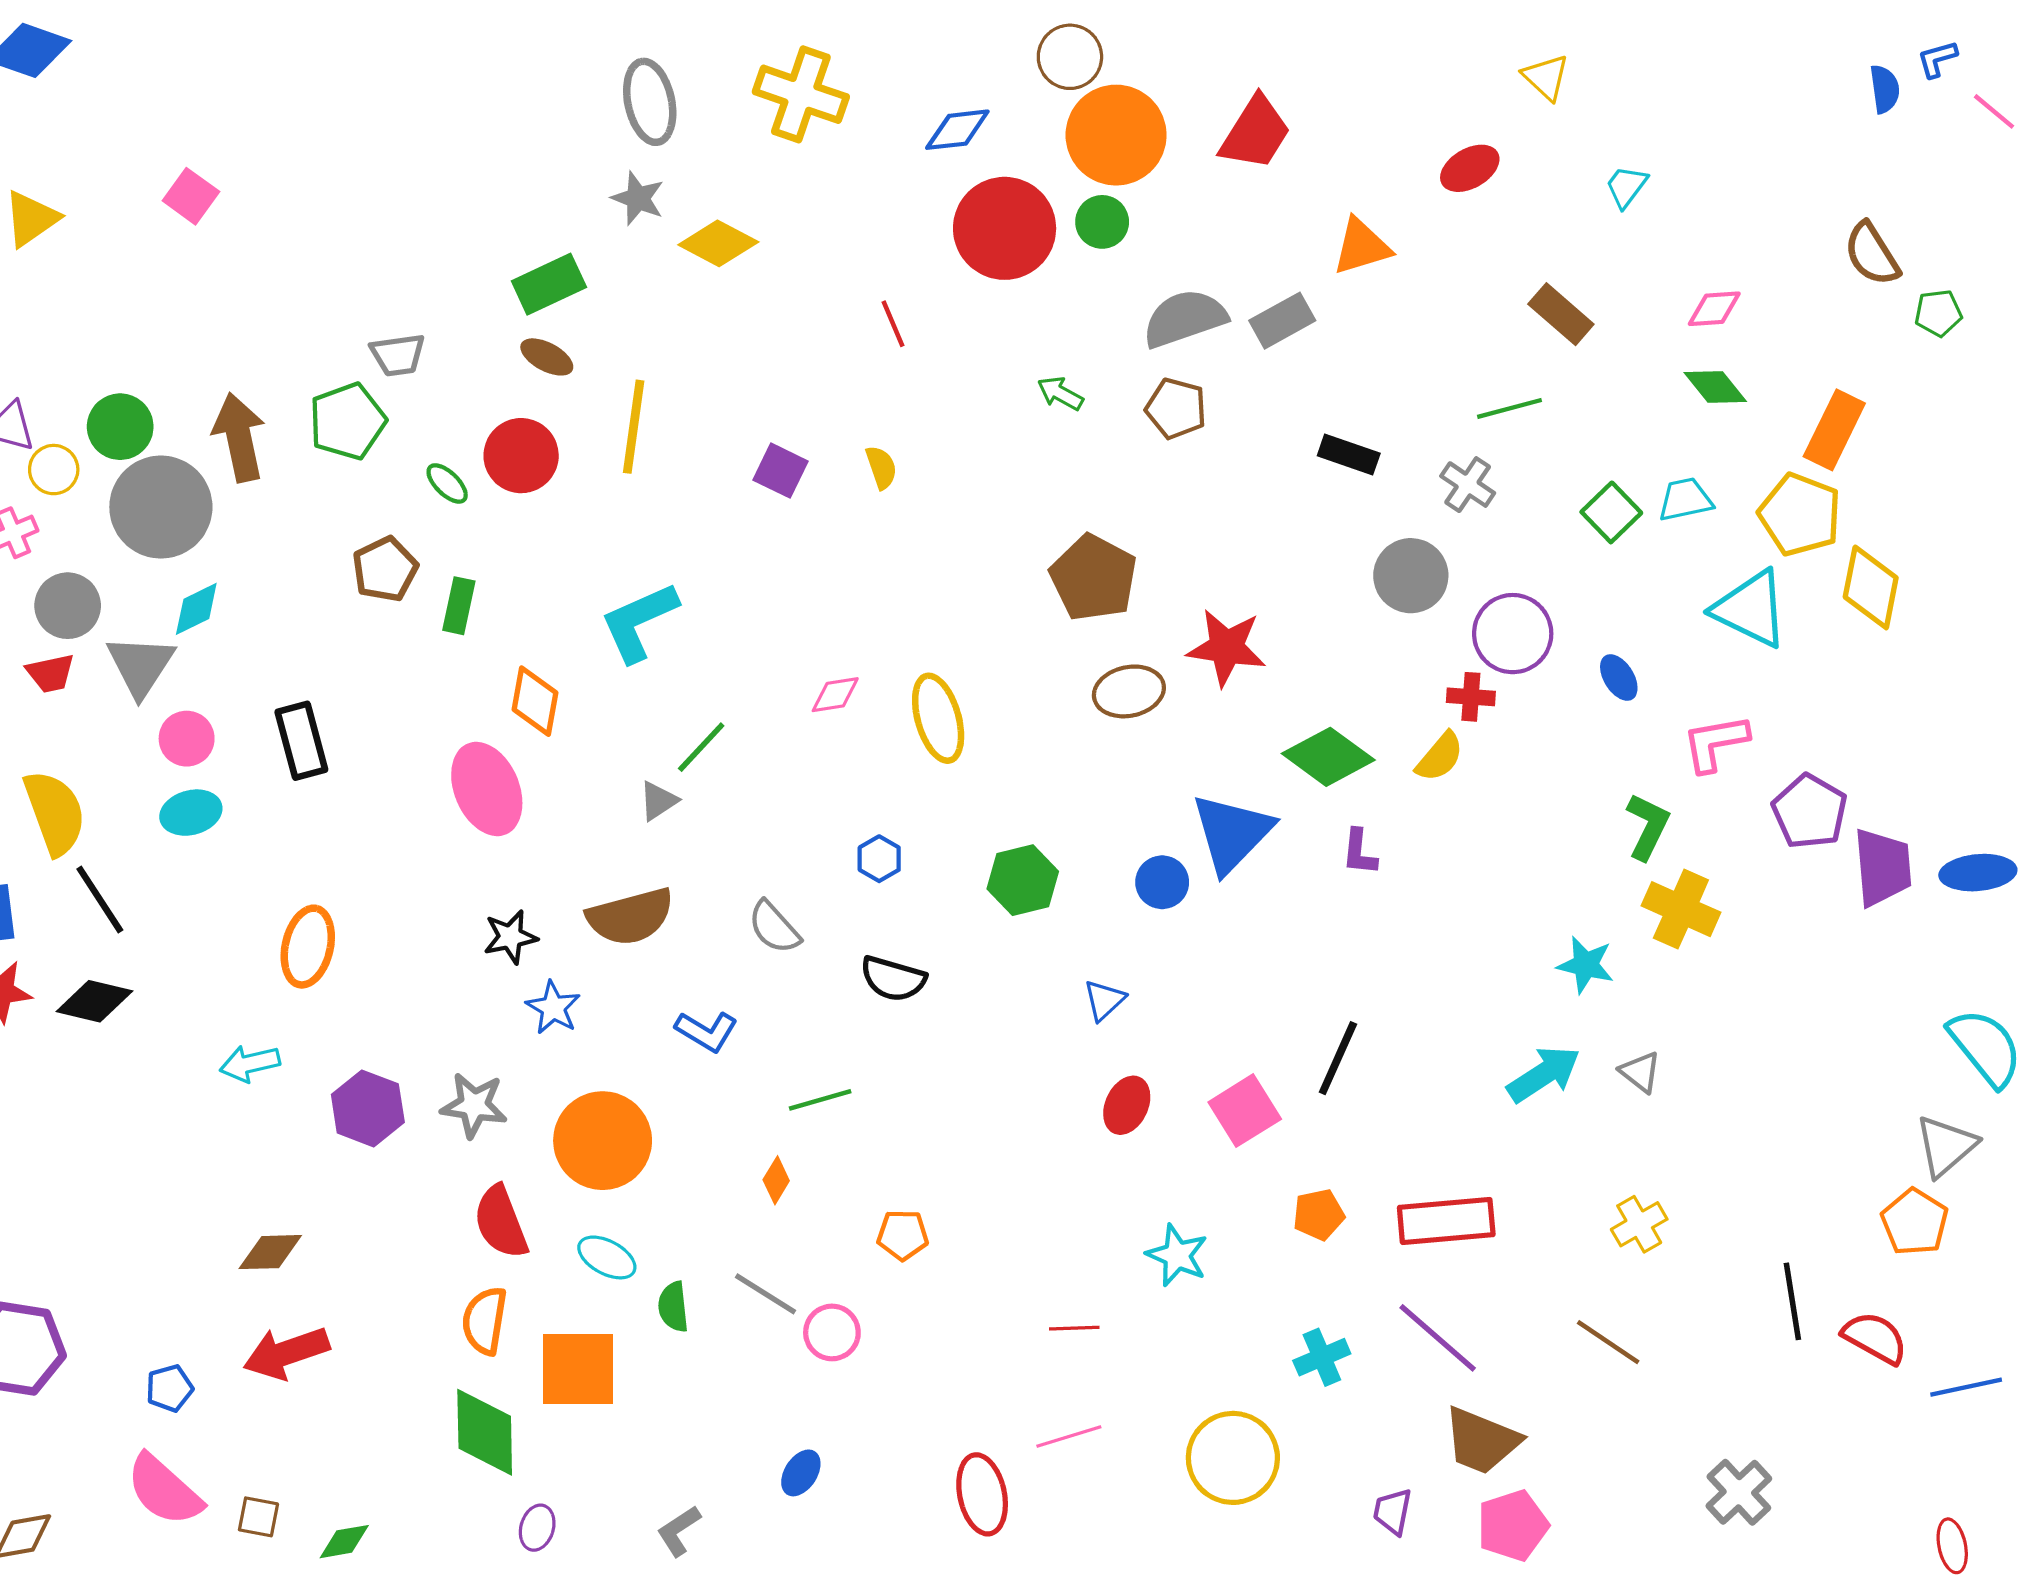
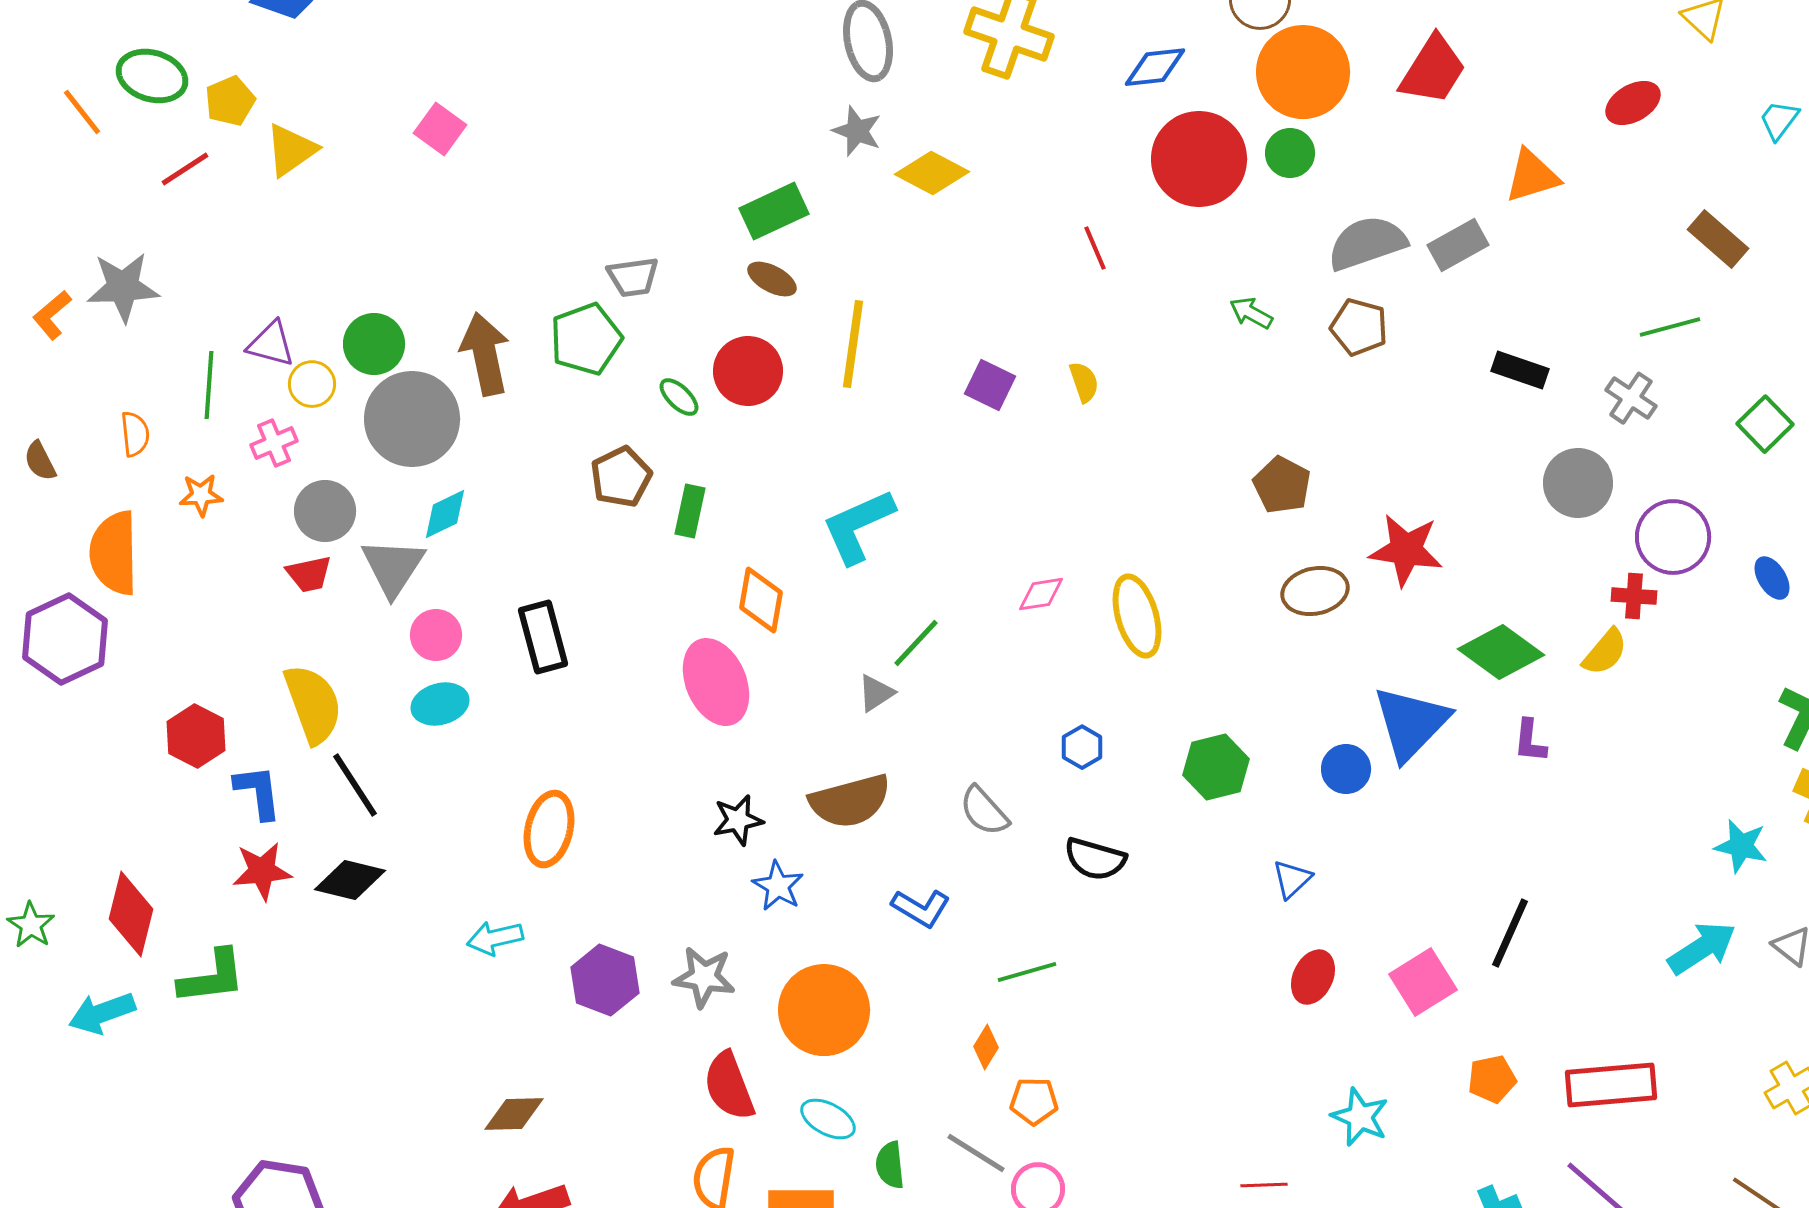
brown pentagon: (1094, 578) -> (1282, 485), size x0.7
orange pentagon: (903, 1235) -> (1034, 1101), moved

